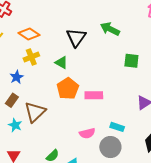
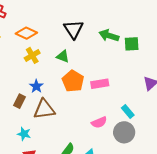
green arrow: (110, 29) -> (109, 36), moved
blue star: (17, 77) -> (36, 86), moved
brown triangle: (35, 112) -> (44, 109), turned 45
cyan star: (15, 125) -> (24, 134), moved
cyan rectangle: (117, 127) -> (128, 111), turned 40

